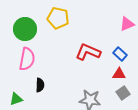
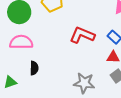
pink semicircle: (27, 59) -> (21, 42), turned -100

